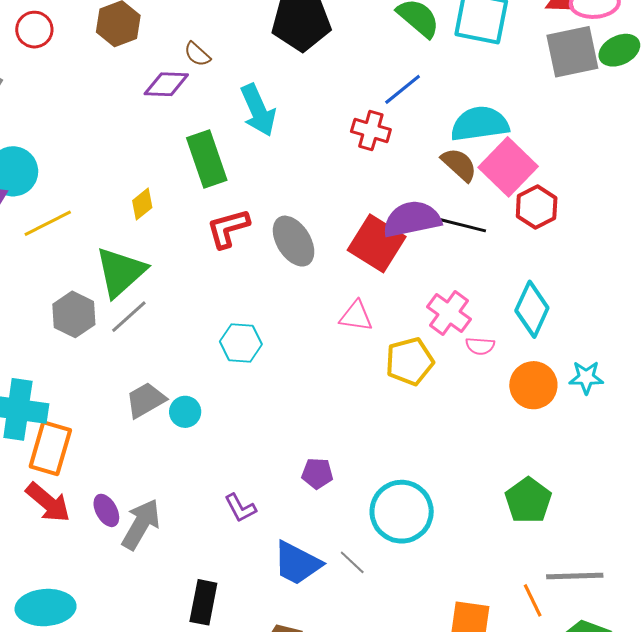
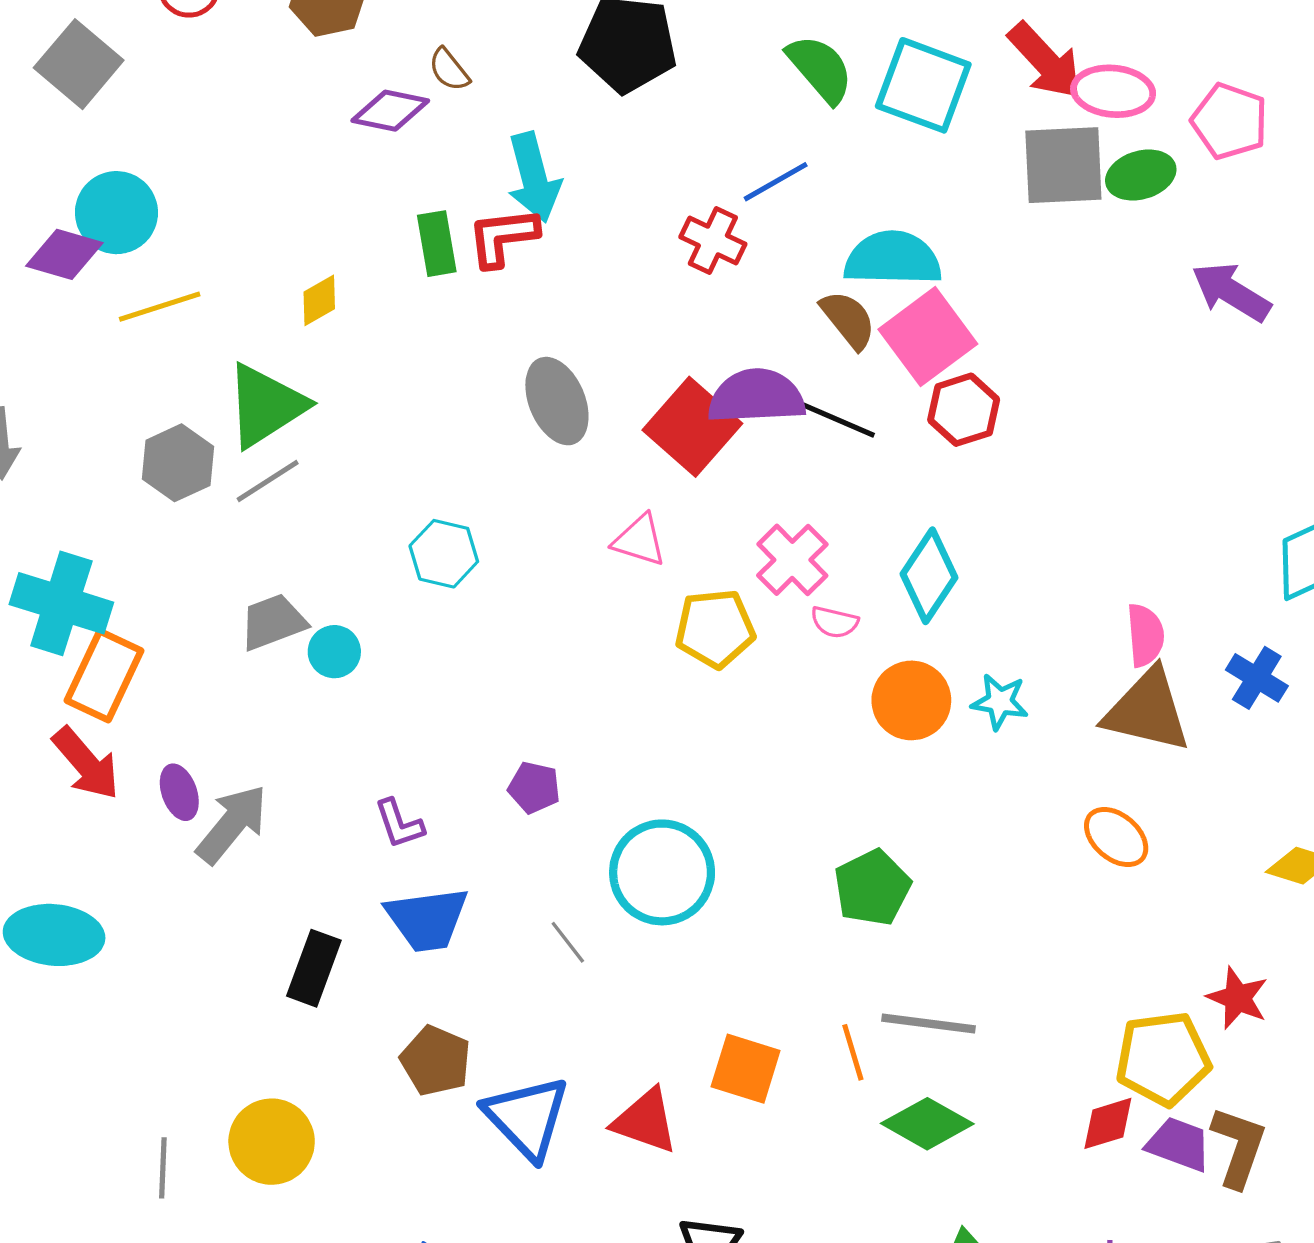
green rectangle: (207, 159) -> (437, 244), size x0.7
red L-shape: (228, 228) -> (503, 237), moved
blue trapezoid: (297, 563) -> (427, 919), moved, turned -44

